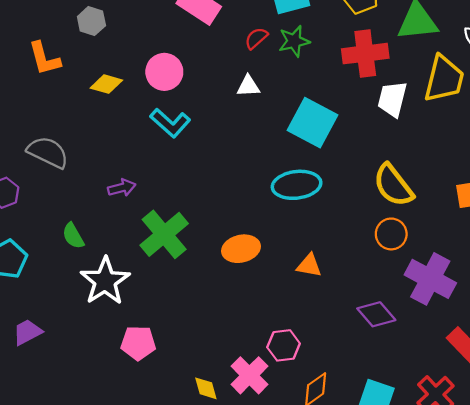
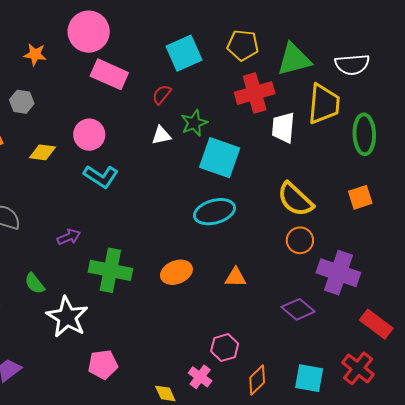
green star: (294, 41) -> (194, 123), moved
green cross: (164, 234) -> (110, 270), turned -30
pink cross: (249, 375) -> (200, 377), size x0.7

